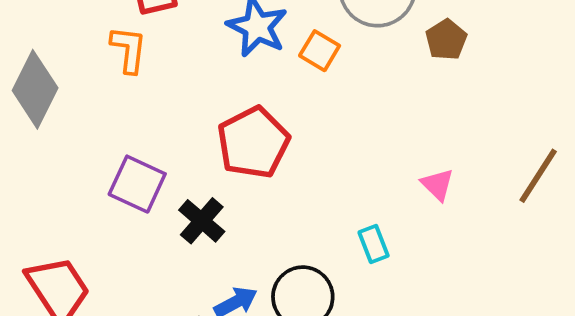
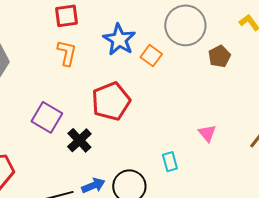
orange L-shape: (129, 49) -> (67, 53), moved

